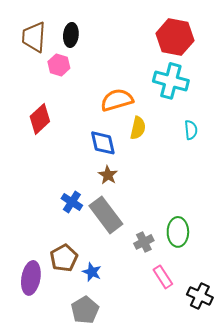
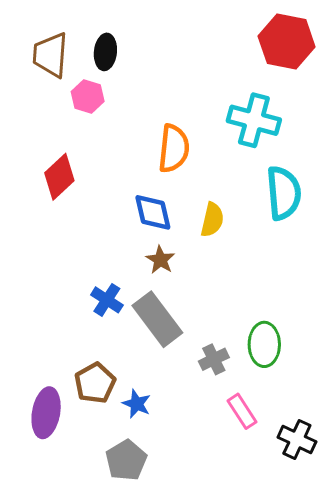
red hexagon: (175, 37) -> (287, 42), moved
orange semicircle: (117, 100) -> (174, 148), turned 112
yellow semicircle: (138, 128) -> (212, 220), moved
cyan semicircle: (191, 130) -> (284, 193), size x1.8

